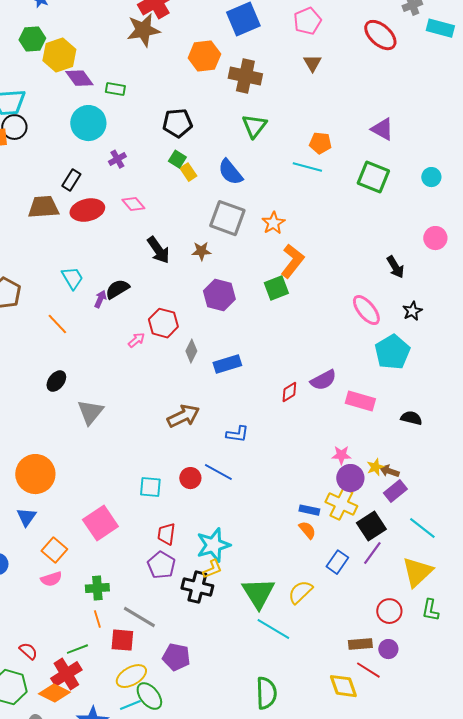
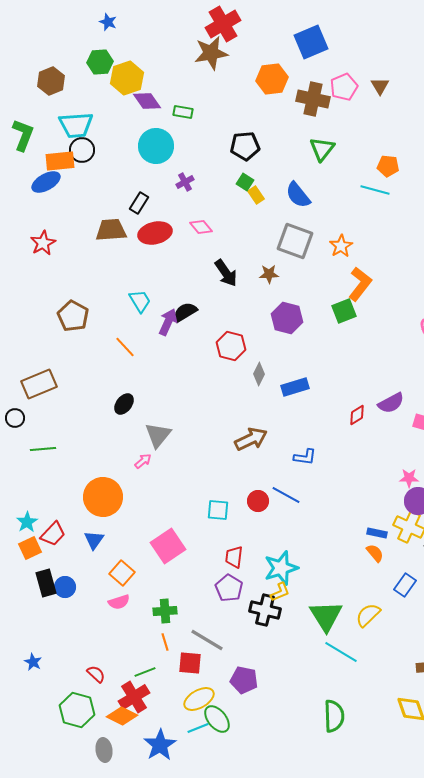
pink pentagon: (307, 21) -> (344, 87), moved
purple arrow: (100, 299) -> (168, 322), size x1.5
pink arrow: (136, 340) -> (143, 461), moved

